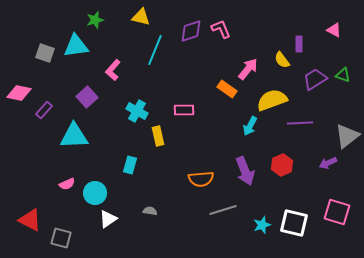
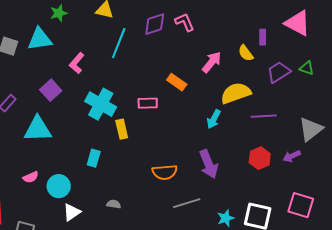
pink triangle: (334, 30) -> (298, 23), size x1.8
orange rectangle: (227, 89) -> (177, 82), moved
cyan cross: (137, 111) -> (101, 104), size x1.4
red hexagon: (282, 165) -> (260, 158), moved

